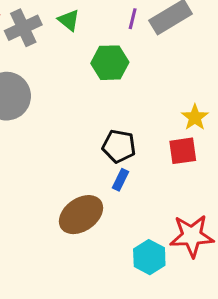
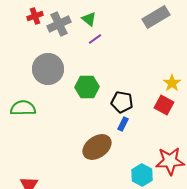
purple line: (133, 19) -> (95, 39), moved, turned 40
green hexagon: (110, 63) -> (87, 87), moved
red square: (183, 151) -> (164, 105), turned 36

